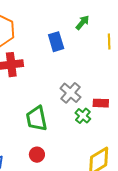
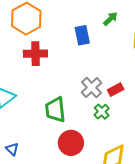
red rectangle: (101, 103) -> (116, 90), moved, turned -35
red circle: (37, 155) -> (71, 143), moved, size x1.6

